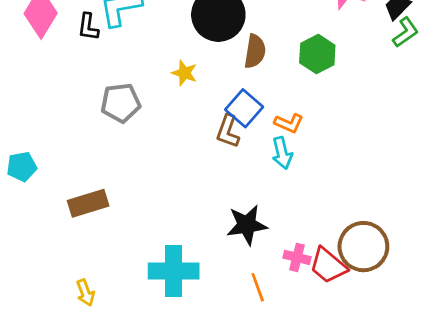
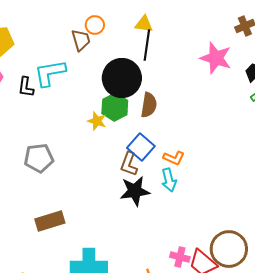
green hexagon: (317, 54) -> (115, 107), moved
gray pentagon: (121, 103) -> (39, 158), moved
brown rectangle: (88, 203) -> (50, 221), moved
black star: (247, 225) -> (135, 191), moved

